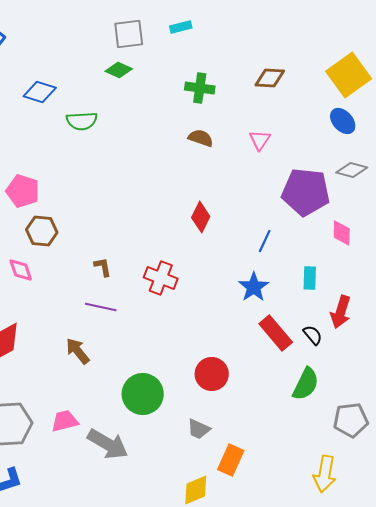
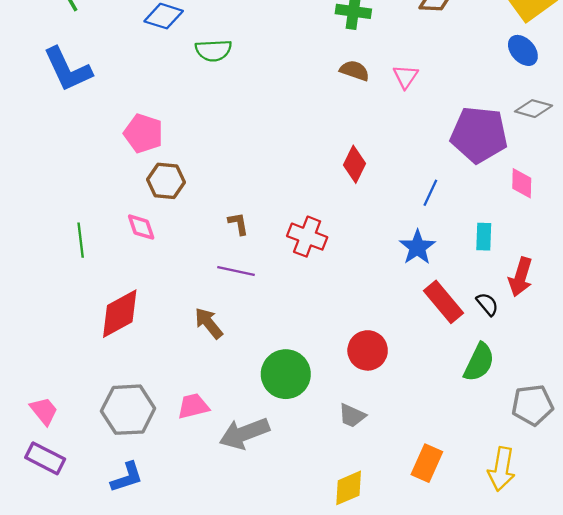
pink triangle: (260, 140) -> (406, 77), moved
gray arrow: (108, 444) -> (244, 433), turned 129
orange rectangle: (231, 460) -> (427, 463), moved

